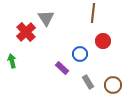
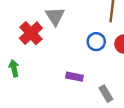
blue circle: (80, 54) -> (96, 42), moved
purple rectangle: (62, 68) -> (74, 77), turned -32

